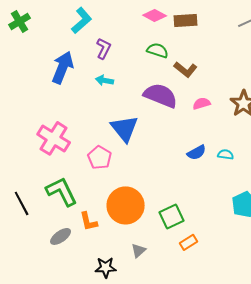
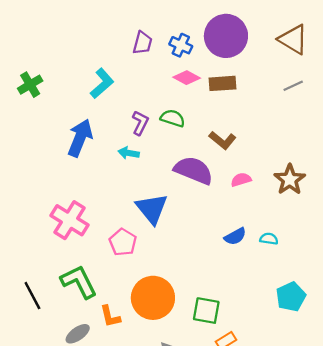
purple L-shape: (104, 48) -> (140, 123), moved
green semicircle: (158, 50) -> (173, 118), moved
green square: (172, 216) -> (206, 311), turned 35

